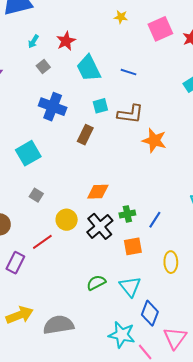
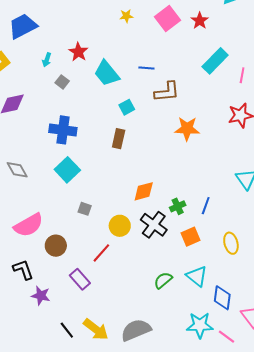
blue cross: (53, 107) -> (63, 130), moved
brown L-shape: (130, 114) -> (167, 92), moved
purple rectangle: (15, 263) -> (80, 279), turned -55
yellow arrow: (20, 315) -> (96, 329), turned 72

